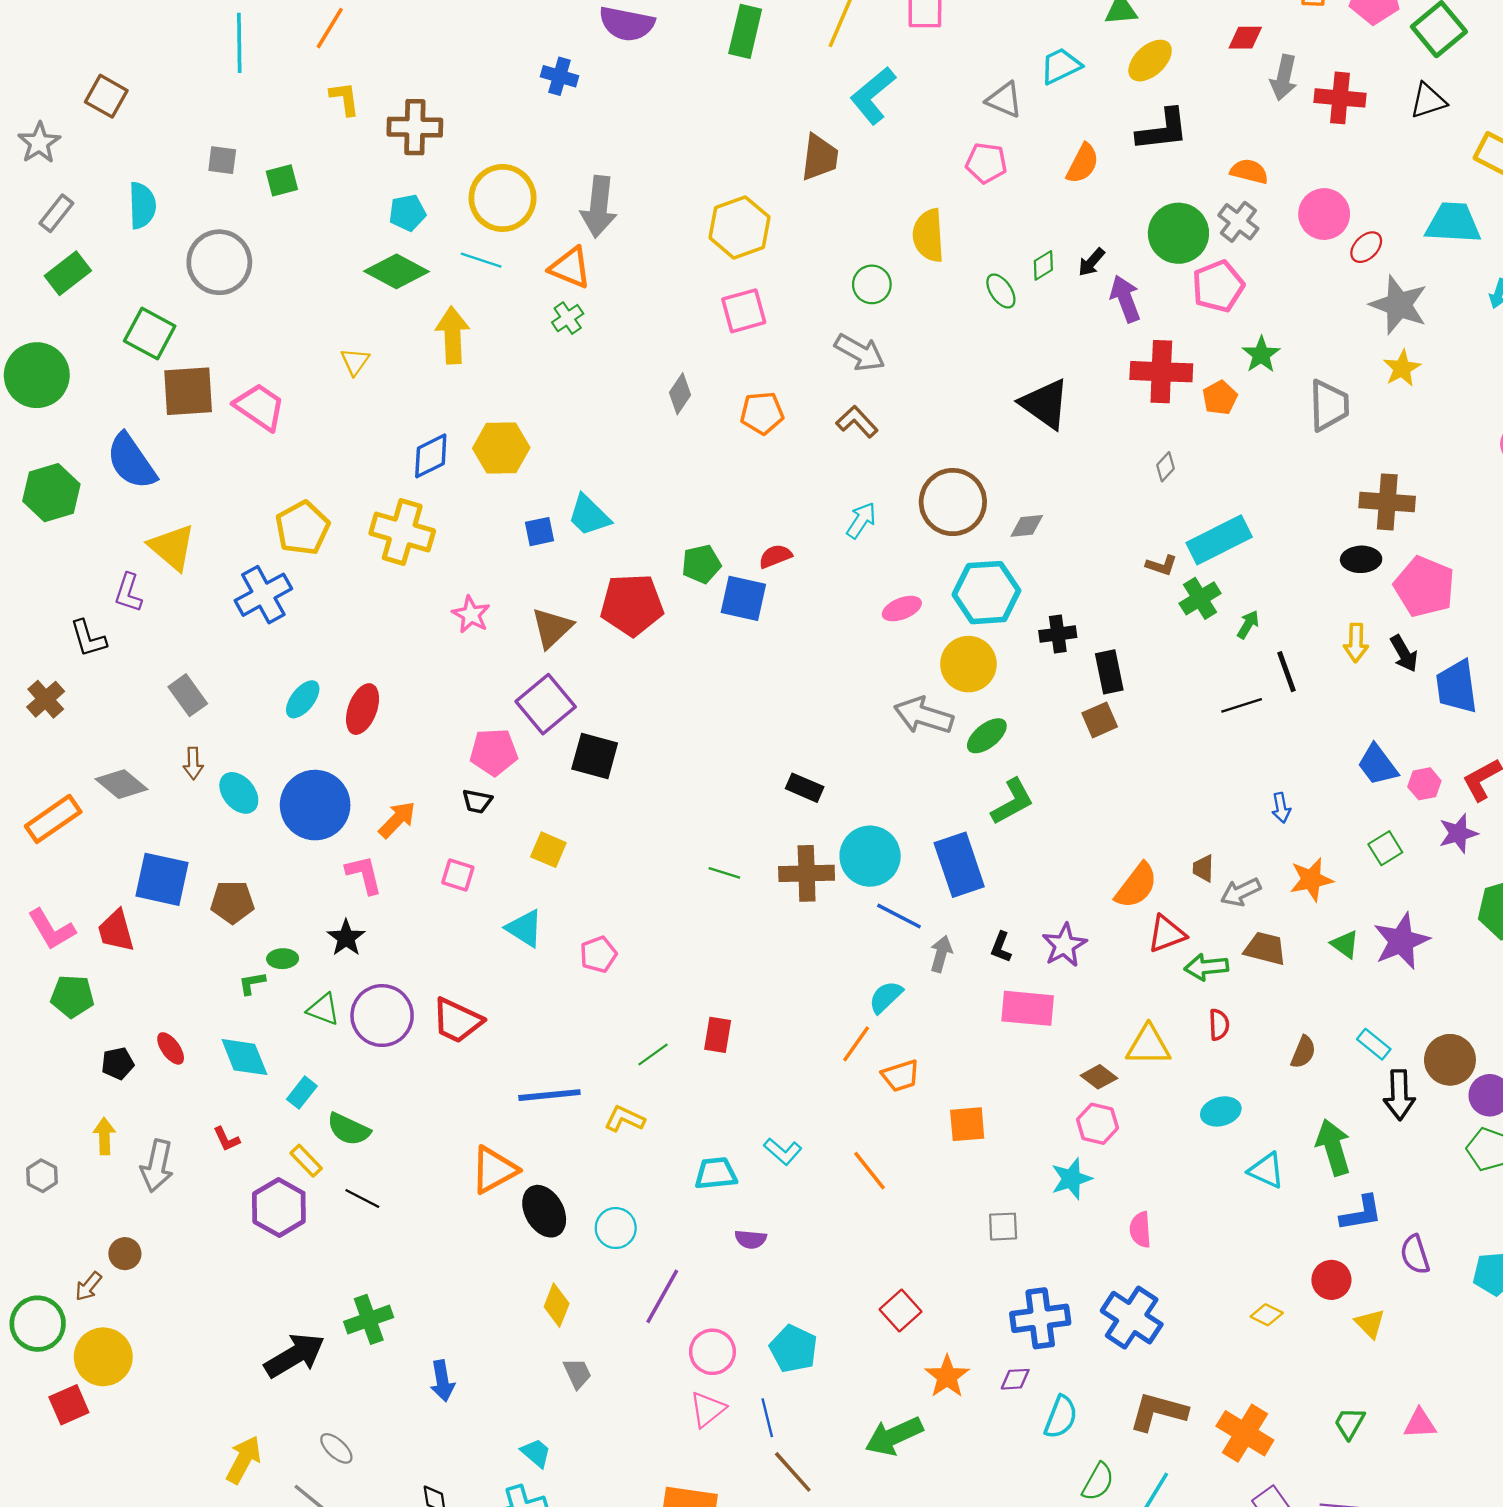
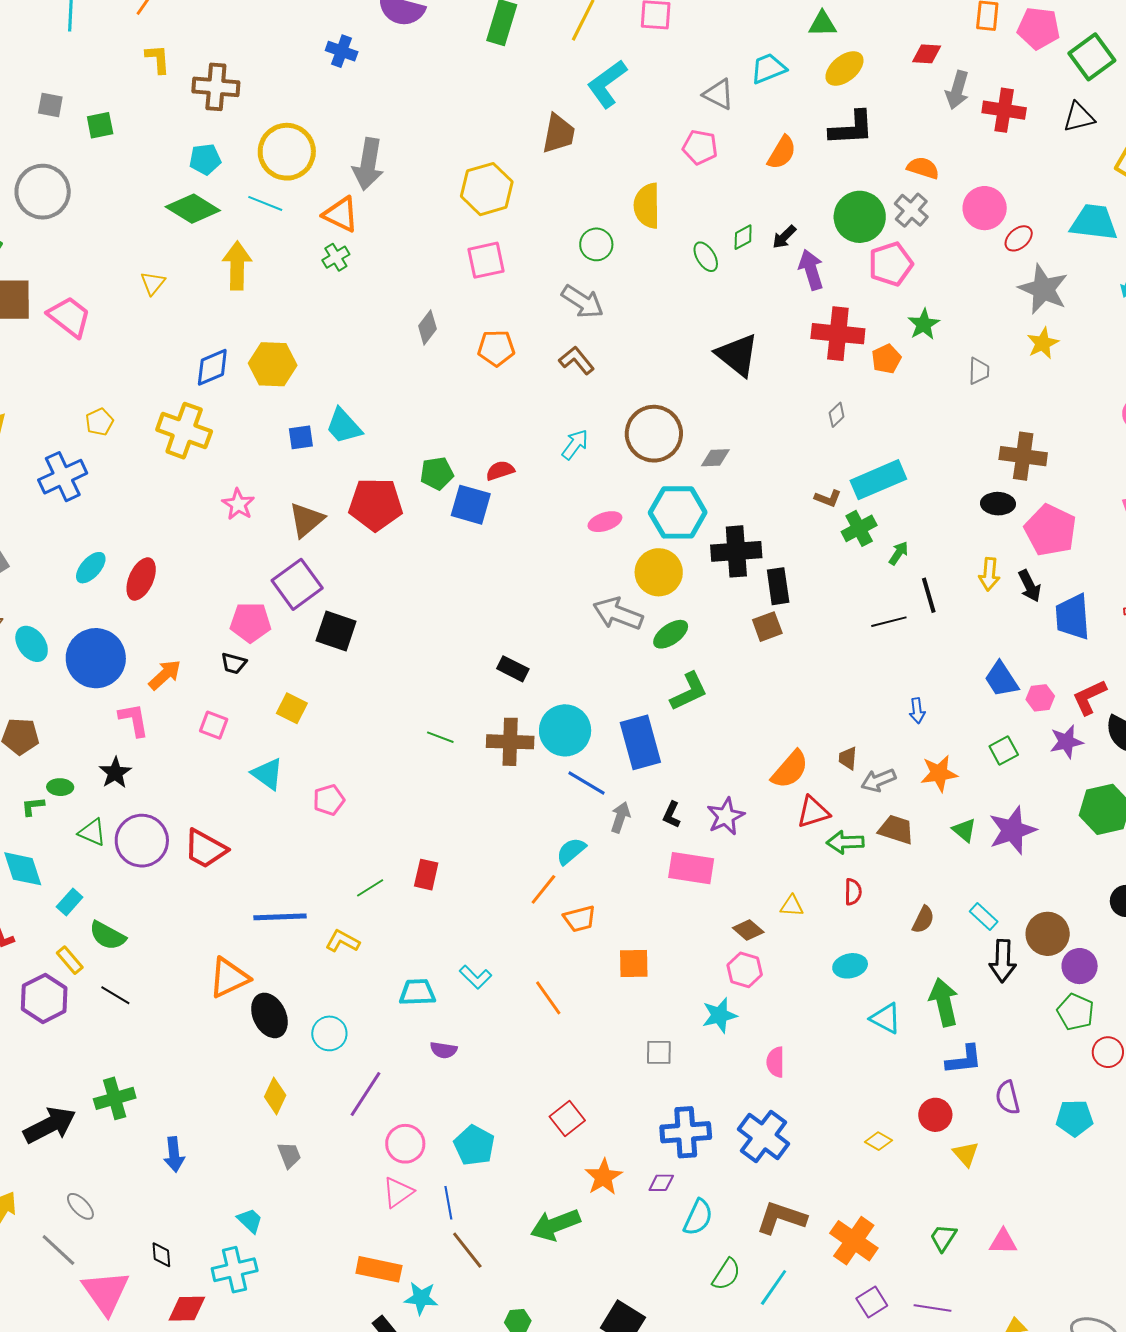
gray trapezoid: (1329, 405) -> (979, 371), size x0.6
yellow pentagon: (302, 528) -> (99, 422), size x0.6
black cross: (1058, 634) -> (736, 551), size x1.6
yellow triangle: (1148, 1045) -> (792, 906), size x0.6

